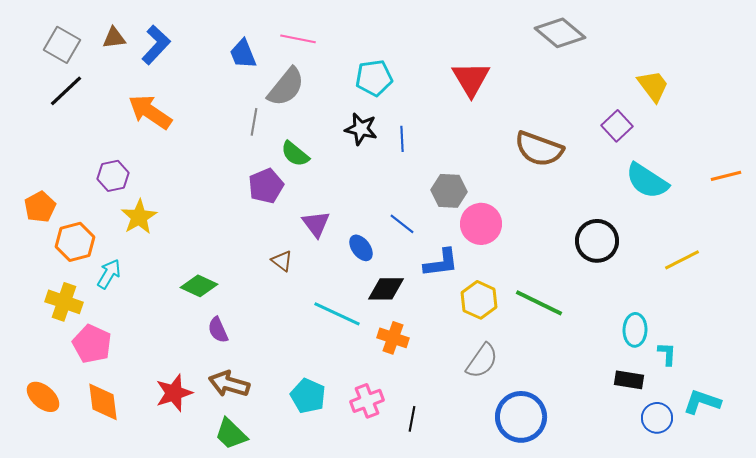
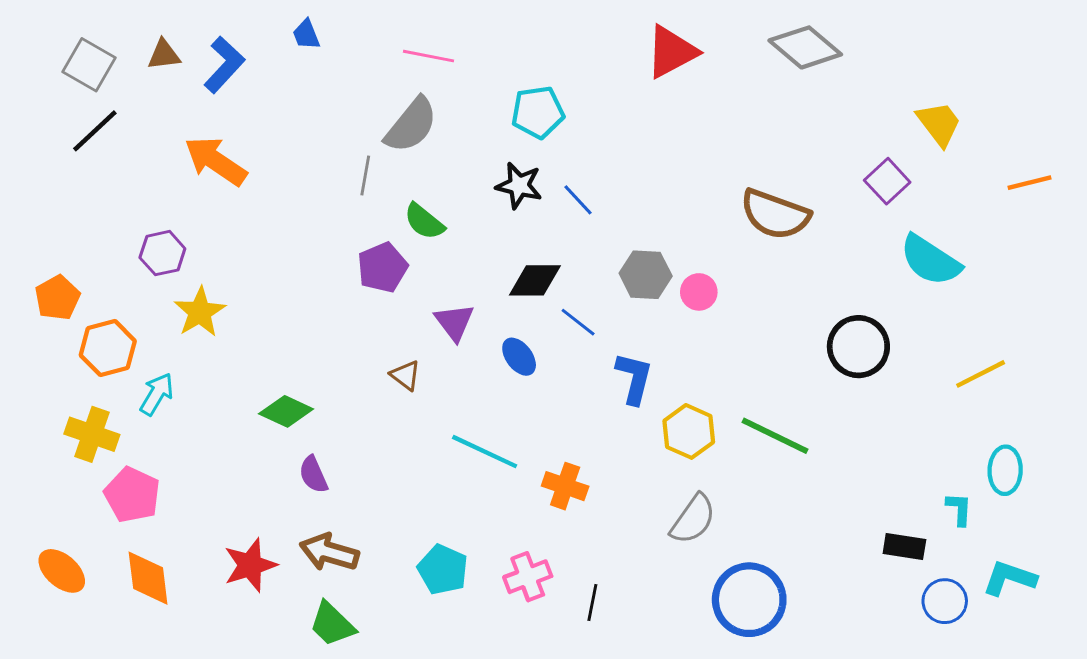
blue trapezoid: (243, 54) -> (306, 35), moved, size x0.7
red triangle: (471, 79) -> (671, 52), moved, turned 33
blue line: (402, 139) -> (578, 200), turned -40
orange line: (726, 176) -> (1030, 183), moved
pink circle: (481, 224) -> (699, 292), moved, size x0.6
blue L-shape: (441, 263) -> (634, 378), turned -69
black diamond: (386, 289) -> (535, 280), moved
cyan ellipse: (635, 330) -> (1005, 470), moved

